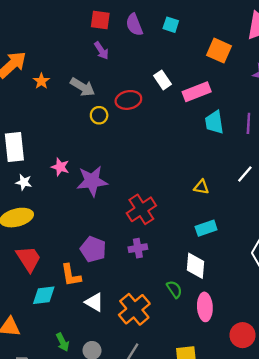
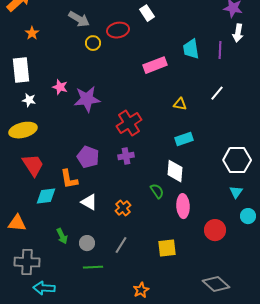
orange star: (41, 81) -> (32, 33), moved
pink rectangle: (197, 92) -> (155, 65), moved
orange cross: (134, 309) -> (123, 208), size x0.6

